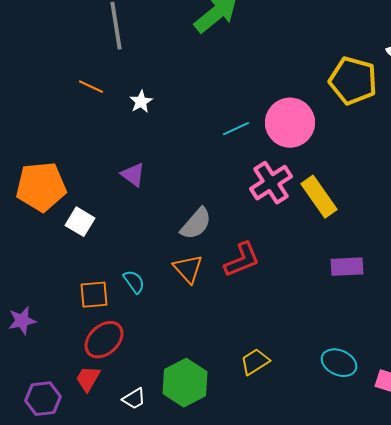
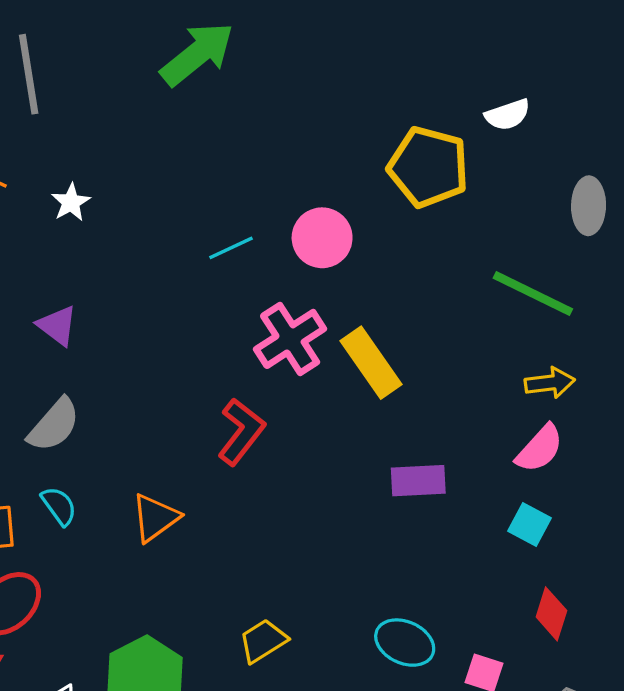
pink circle: (290, 123) -> (322, 238), size x0.7
gray semicircle: (196, 224) -> (54, 425), moved
red L-shape: (242, 260) -> (241, 432), moved, turned -30
orange triangle: (188, 269) -> (155, 518), moved, turned 36

